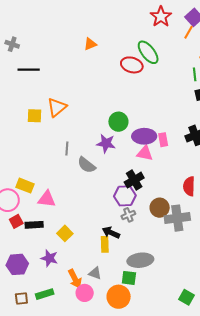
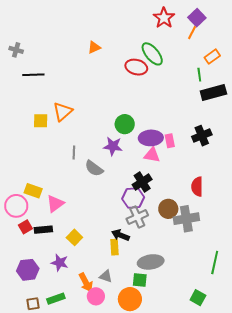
pink triangle: (47, 199) -> (55, 204), turned -42
gray cross: (128, 215) -> (137, 217), size x1.5

